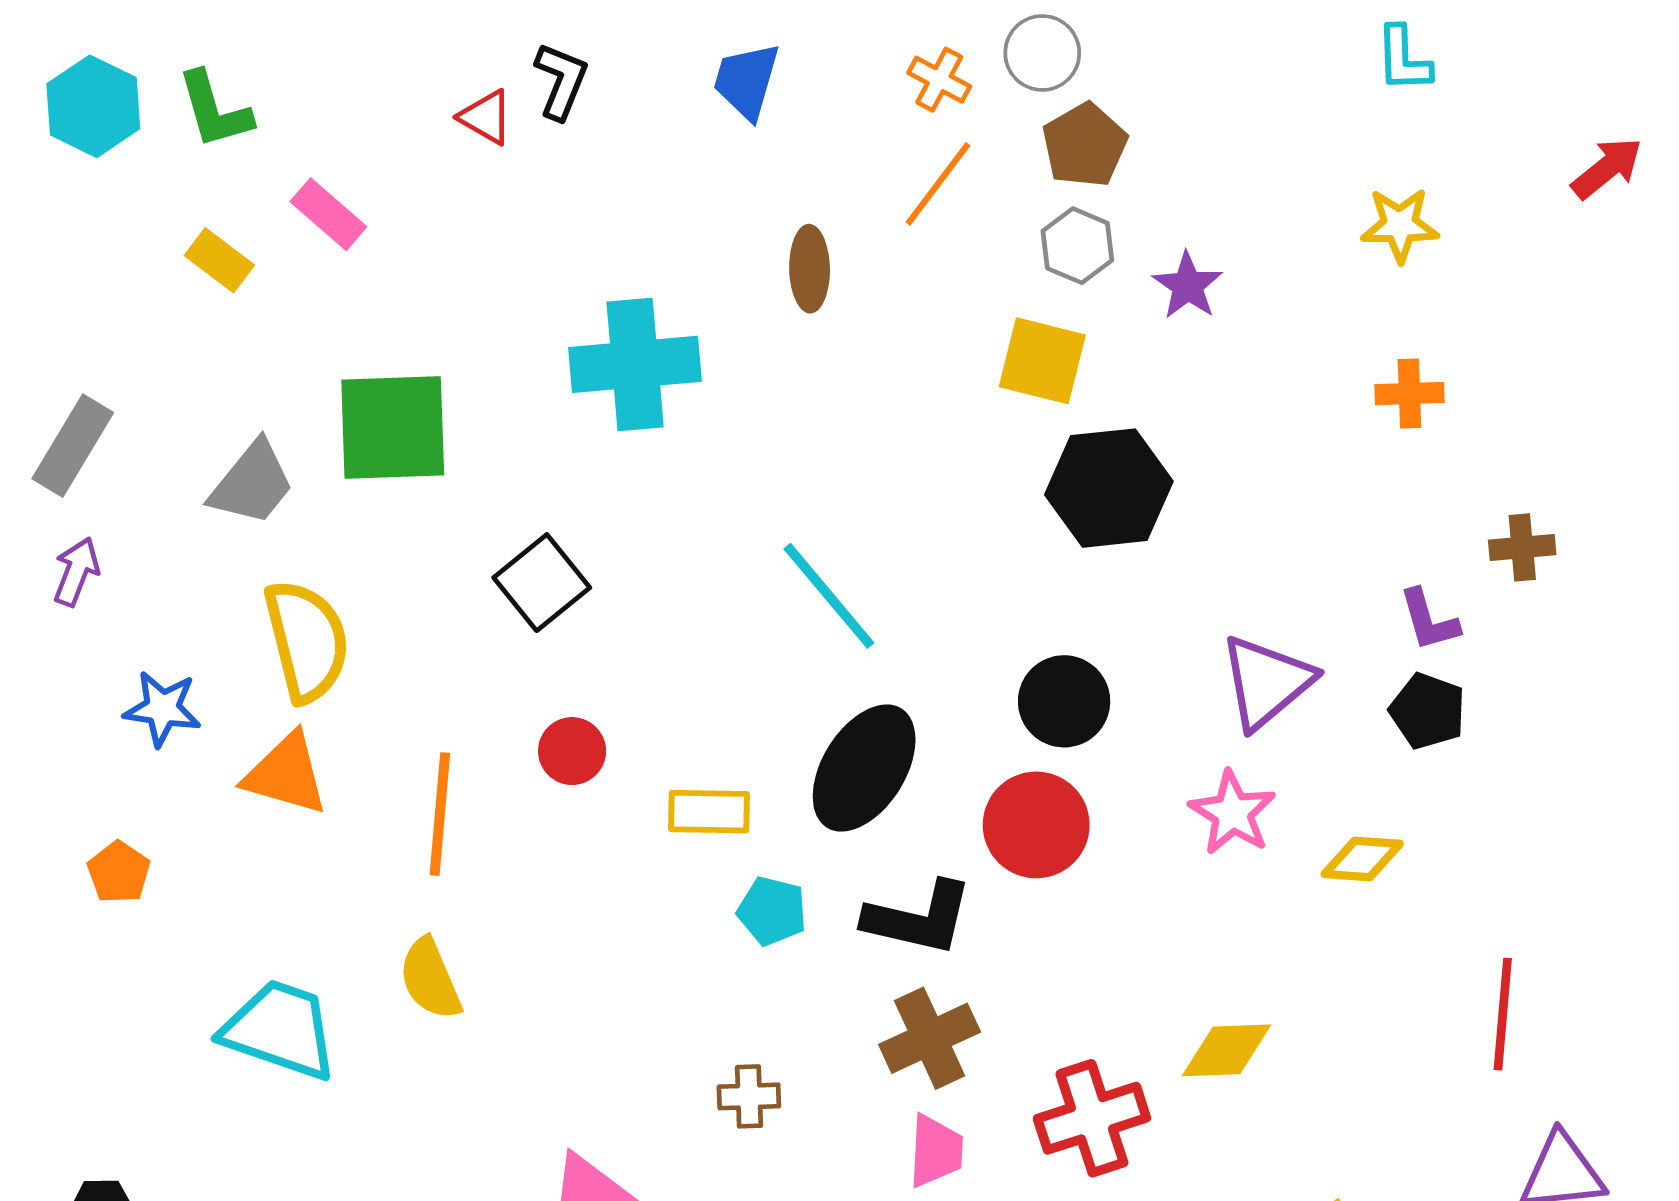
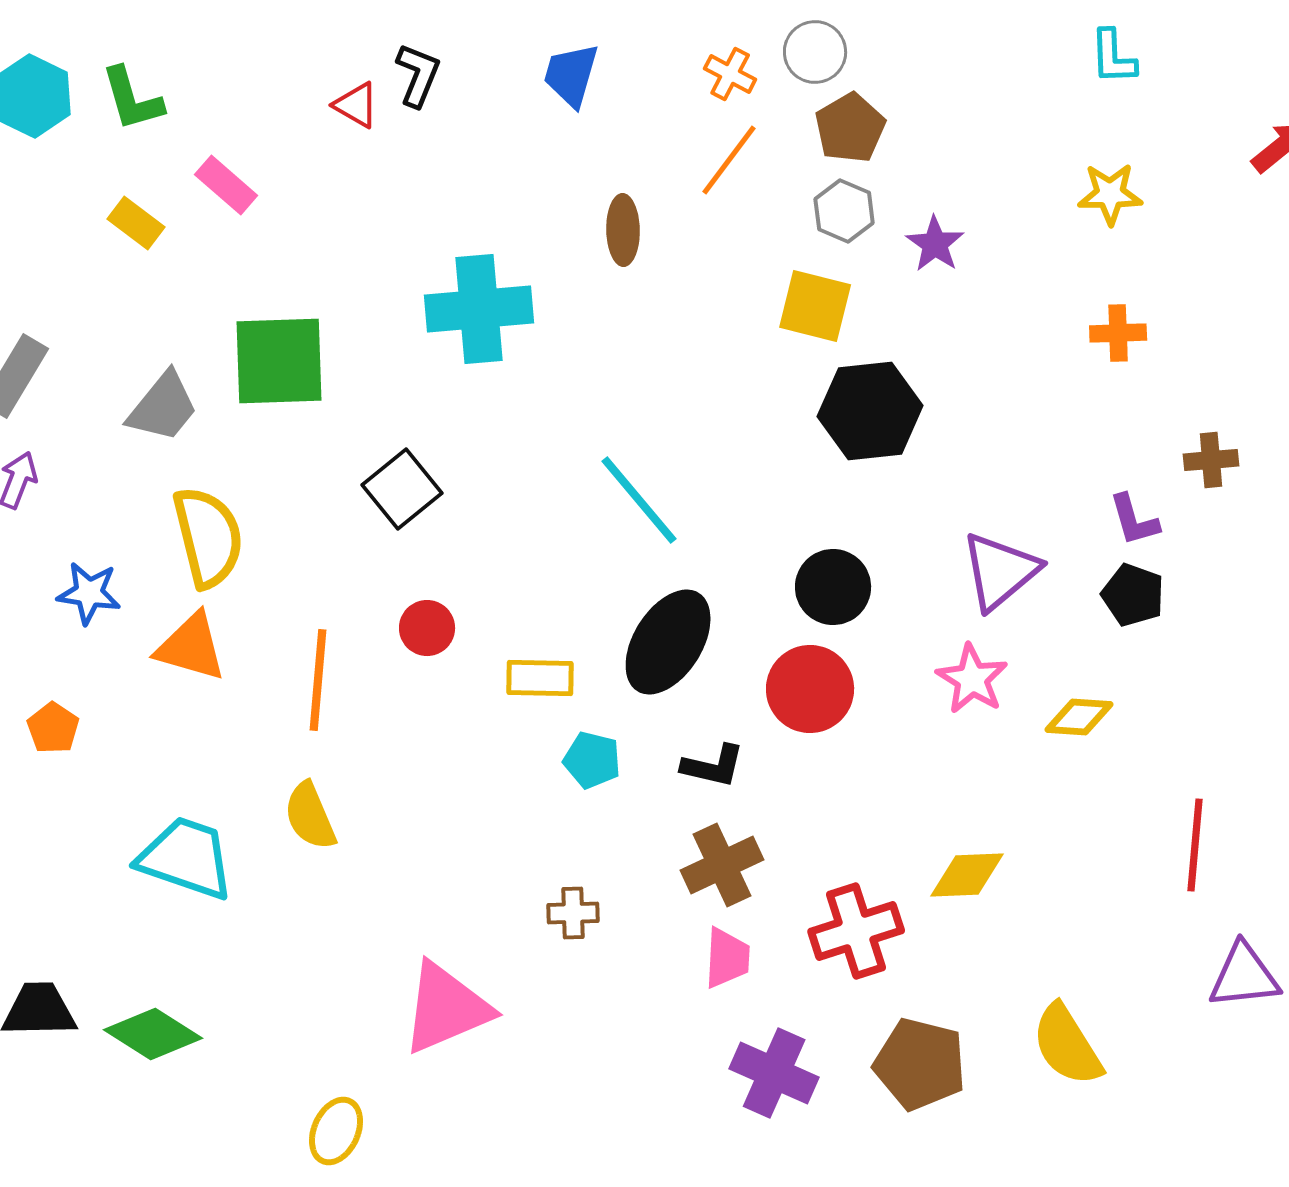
black L-shape: (919, 918) -> (713, 766), size x0.7

